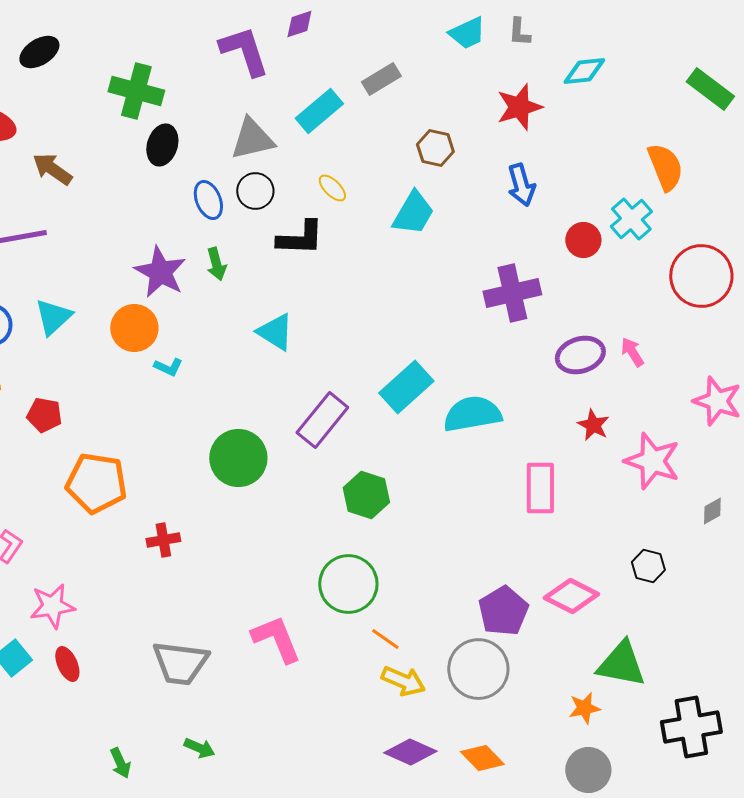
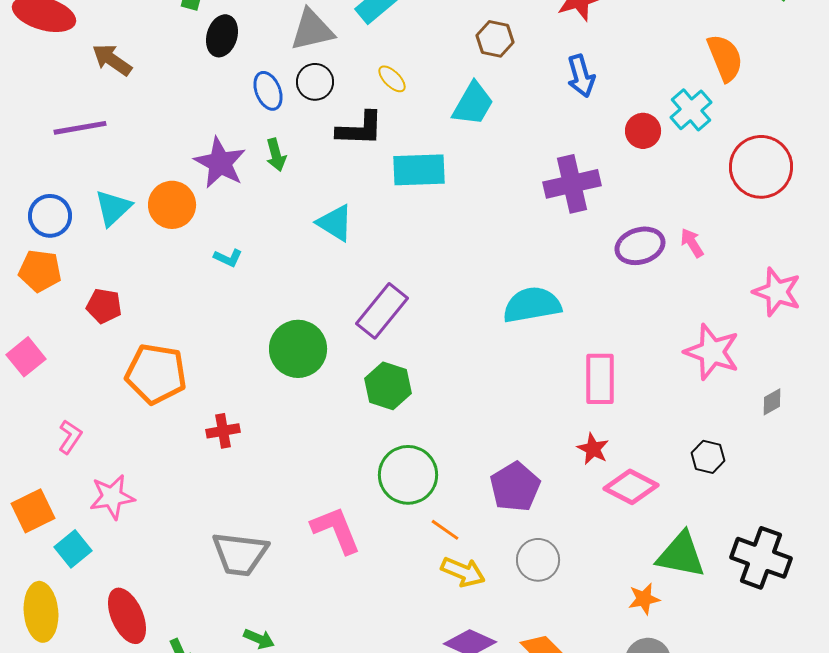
orange circle: (134, 328) -> (172, 205), moved
cyan rectangle: (406, 387) -> (419, 170), moved, turned 40
red star: (593, 425) -> (593, 449), moved
green hexagon: (366, 495) -> (388, 386), moved
purple pentagon: (503, 611) -> (515, 487), moved
red ellipse: (67, 664) -> (127, 616), moved, size x1.6
gray circle: (478, 669) -> (538, 560), size x0.7
black cross: (691, 727) -> (761, 558), moved, turned 30

